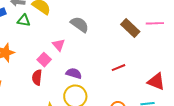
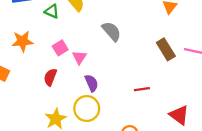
pink triangle: (59, 45) -> (79, 57), moved
pink square: (44, 60) -> (60, 48), moved
purple semicircle: (74, 73) -> (92, 83), turned 35

